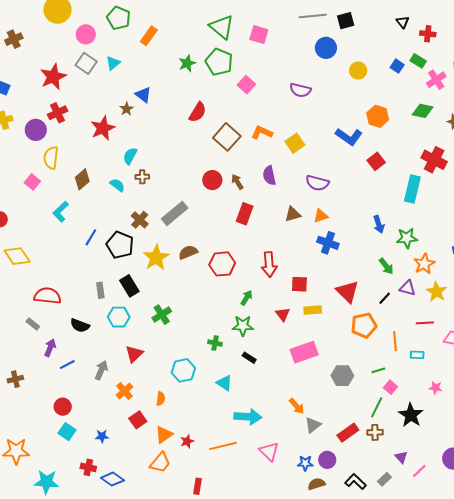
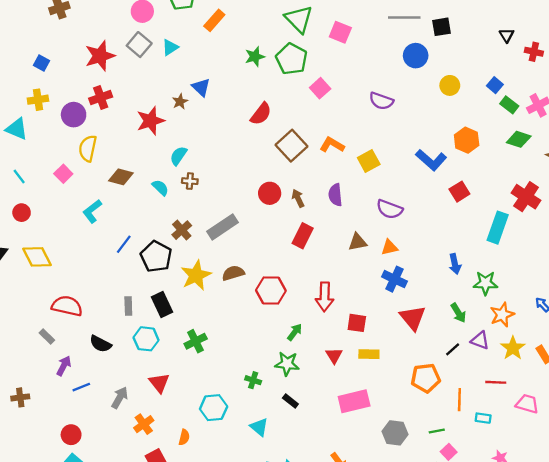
green rectangle: (418, 61) -> (509, 105), moved
brown diamond: (82, 179) -> (121, 177), turned 50
red triangle: (347, 292) -> (413, 318), moved
red triangle: (134, 354) -> (159, 383), turned -30

